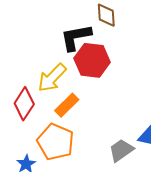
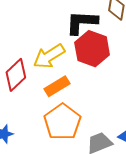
orange pentagon: (56, 142) -> (62, 122), moved

